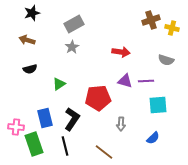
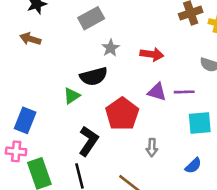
gray star: (72, 47) -> (110, 48), moved
black semicircle: (30, 69) -> (94, 76), moved, size x1.5
red pentagon: (98, 98) -> (122, 114), turned -30
blue rectangle: (45, 118) -> (25, 120), moved, turned 36

